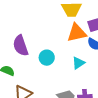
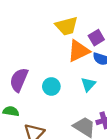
purple semicircle: (21, 46) -> (19, 80), turned 55

